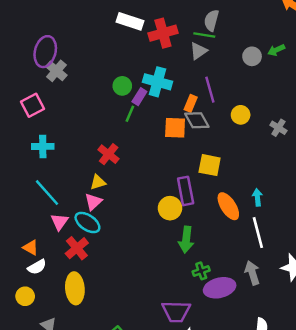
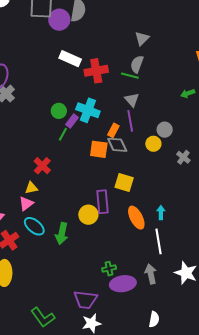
gray triangle: (198, 51) -> (132, 100), moved, turned -42
gray circle: (252, 56) -> (165, 130), moved
cyan ellipse: (87, 223) -> (34, 226), moved
green arrow: (186, 240) -> (62, 234), moved

